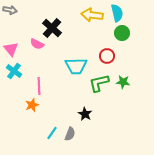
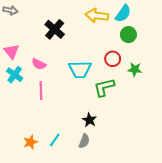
cyan semicircle: (117, 13) -> (123, 14), turned 48
pink semicircle: (37, 44) -> (39, 64), moved
green star: (123, 82) -> (135, 69), moved
orange star: (32, 105) -> (30, 142), moved
gray semicircle: (70, 134) -> (84, 141), moved

